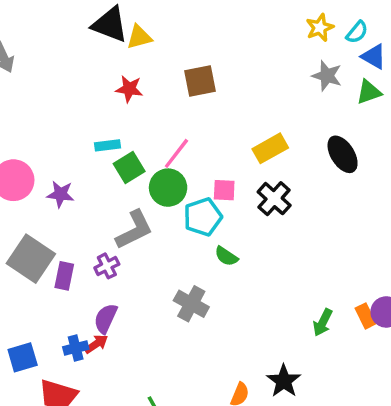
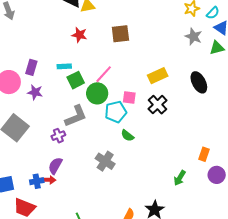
purple rectangle: (64, 276) -> (31, 67), moved
orange rectangle: (366, 316) -> (204, 154), moved, turned 40
red arrow: (96, 344) -> (49, 180), turned 32

